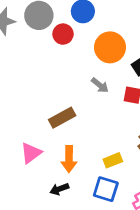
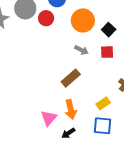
brown rectangle: (62, 118) -> (71, 78), moved
pink triangle: (31, 153) -> (49, 118), moved

